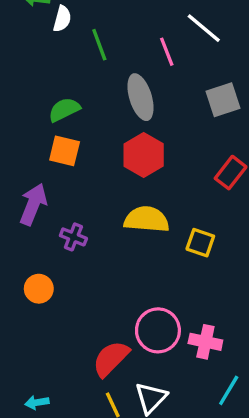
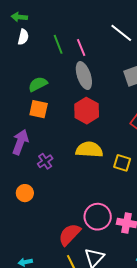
white semicircle: (62, 19) -> (23, 37), moved
pink line: (167, 52) -> (81, 48), moved
purple cross: (73, 237) -> (45, 161), turned 35

